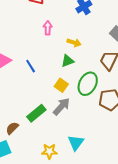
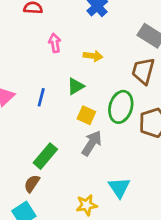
green triangle: (68, 61) -> (76, 86), moved
blue line: (31, 66) -> (41, 97), turned 56
green rectangle: (36, 113) -> (45, 156), moved

